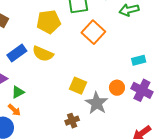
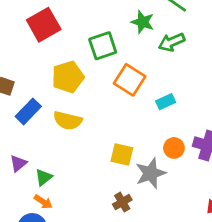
blue rectangle: (17, 53) -> (28, 111), moved
cyan rectangle: (139, 60) -> (166, 102), moved
gray star: (97, 103) -> (151, 173), turned 30

